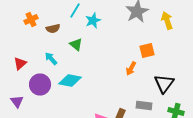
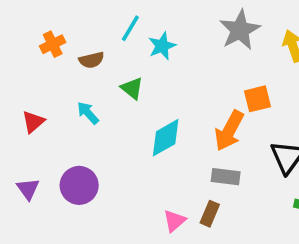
orange arrow: (131, 68) -> (229, 131), size x1.6
cyan diamond: (70, 80) -> (166, 138), moved, turned -40
purple circle: (40, 84) -> (79, 185), moved
gray rectangle: (144, 106) -> (226, 177), moved

